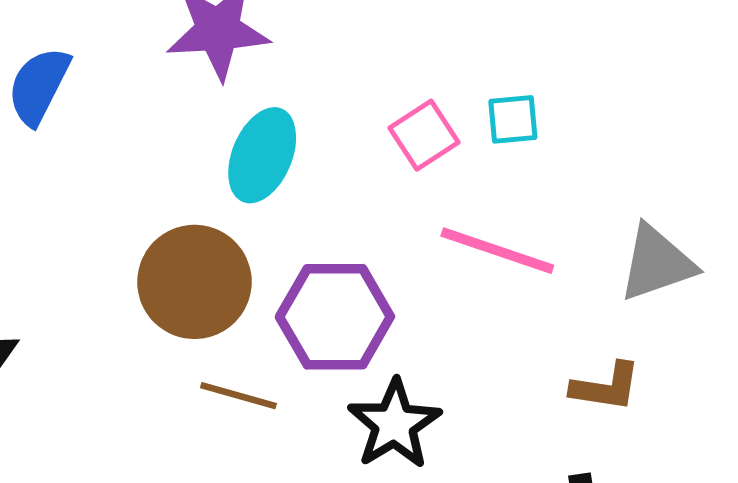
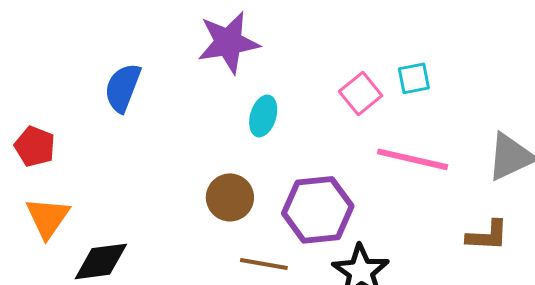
cyan ellipse: (262, 155) -> (263, 116), size x0.7
brown circle: (194, 282) -> (230, 197), size x0.7

